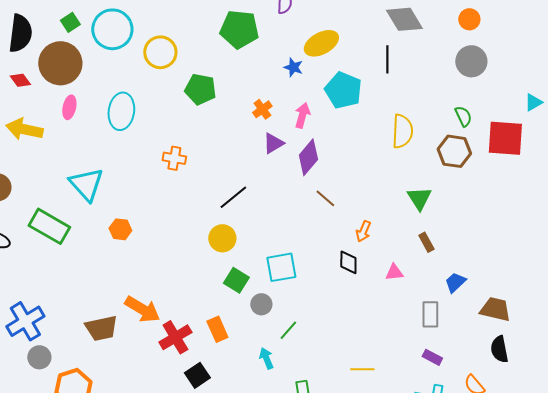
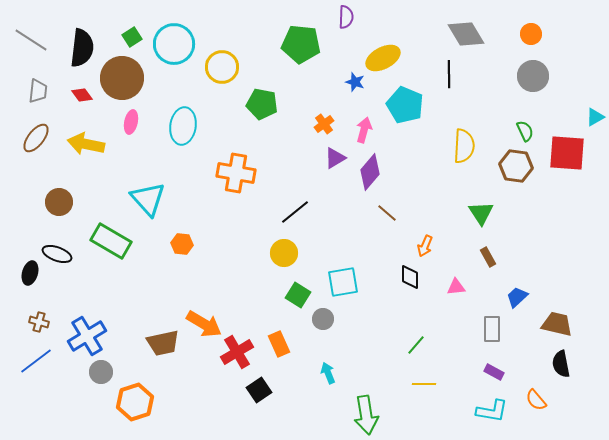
orange cross: (174, 158) -> (236, 173), size x1.6
green line: (288, 330) -> (416, 345), moved

